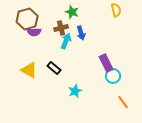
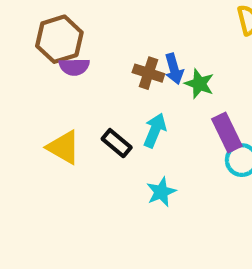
green star: (72, 12) -> (199, 84), moved
brown cross: (61, 28) -> (148, 73), moved, turned 32
cyan arrow: (66, 41) -> (155, 130), moved

